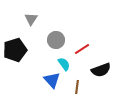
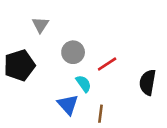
black semicircle: (101, 70) -> (148, 82), moved, turned 120

